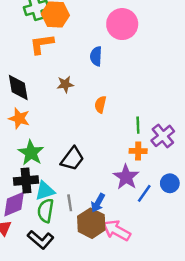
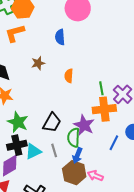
orange cross: (138, 151) -> (104, 109), size x1.6
purple star: (126, 177) -> (84, 125), moved
gray line: (70, 203) -> (54, 150), moved
green semicircle: (46, 211) -> (74, 138), moved
pink arrow: (116, 230) -> (95, 176), size x0.7

